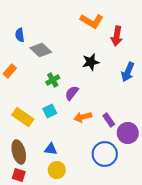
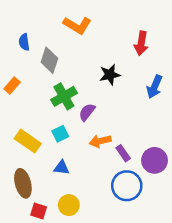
orange L-shape: (92, 21) -> (77, 25), moved
gray diamond: (41, 50) -> (49, 60), turned 65
green cross: (53, 80) -> (64, 96), size x1.5
purple rectangle: (109, 120) -> (123, 153), moved
blue triangle: (51, 149) -> (62, 168), moved
red square: (19, 175) -> (39, 211), moved

